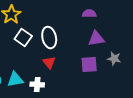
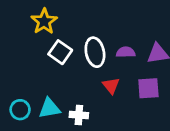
purple semicircle: (89, 14) -> (126, 52), moved
red triangle: (49, 63) -> (111, 86), moved

